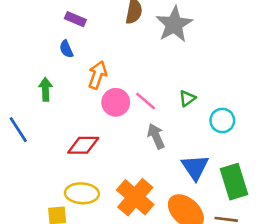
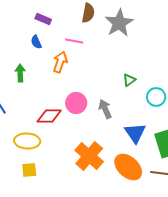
pink line: (146, 101) -> (74, 41), moved, turned -30
pink circle: (116, 102) -> (76, 103), moved
yellow ellipse: (82, 193) -> (27, 141), moved

